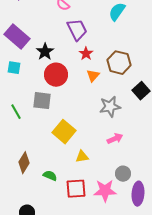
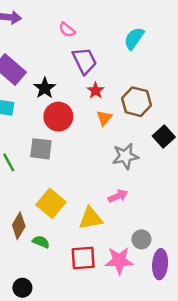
yellow square: (64, 132) -> (51, 203), moved
pink arrow: (115, 139) -> (118, 196), moved
yellow triangle: (82, 157) -> (91, 218), size x1.5
green semicircle: (50, 176) -> (41, 242), moved

